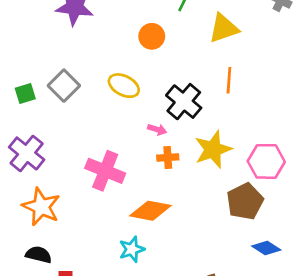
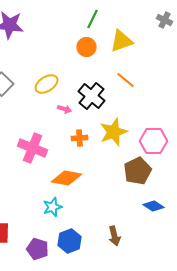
orange circle: (152, 36) -> (86, 47), moved
orange line: (229, 80) -> (126, 80), turned -54
yellow ellipse: (124, 86) -> (46, 84), turned -60
pink arrow: (157, 130) -> (64, 109), moved

